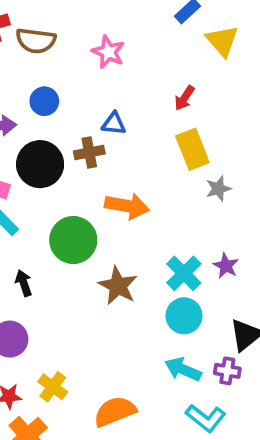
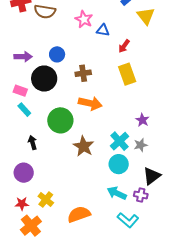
blue circle: (44, 101) -> (57, 54), moved
blue triangle: (114, 124) -> (103, 30), moved
brown cross: (89, 152) -> (83, 73), moved
gray star: (218, 189) -> (141, 145), moved
purple star: (226, 266) -> (142, 120), moved

